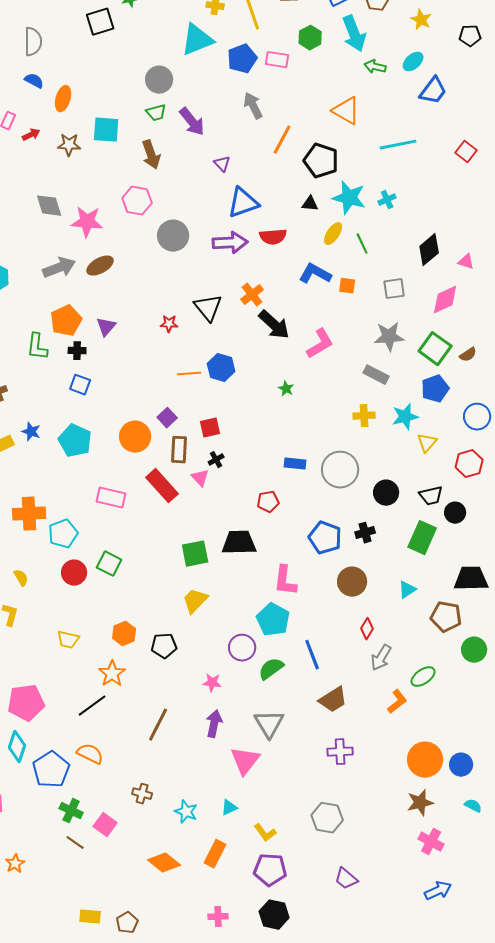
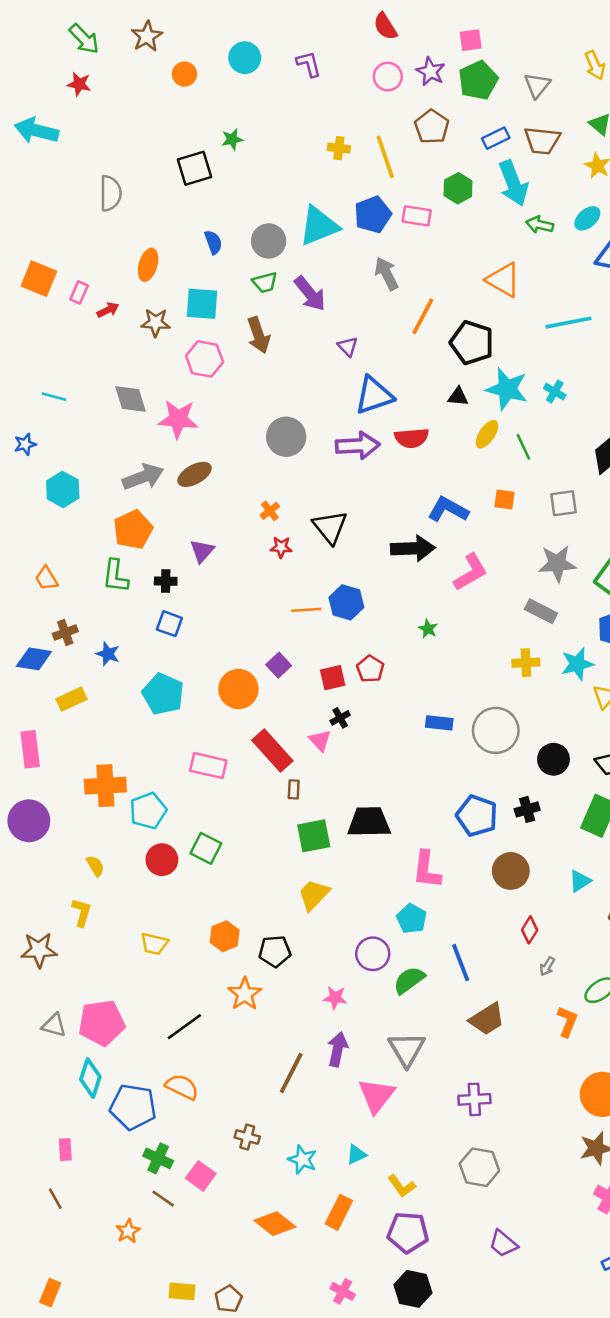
cyan triangle: (197, 40) -> (319, 226), moved
blue semicircle: (34, 81) -> (213, 242), moved, turned 42
cyan cross: (387, 200) -> (555, 392), turned -36
pink hexagon: (137, 201) -> (205, 359), moved
blue L-shape: (315, 274) -> (448, 510), moved
orange cross: (252, 295) -> (270, 511), moved, size x0.7
orange pentagon: (66, 321) -> (133, 530), moved
black arrow: (274, 325) -> (413, 548), turned -44
blue star: (31, 432) -> (108, 654), moved
brown rectangle: (179, 450) -> (294, 789), moved, size x0.6
red pentagon: (268, 502) -> (370, 669), moved, turned -30
cyan pentagon: (273, 620) -> (412, 919), size x0.7
gray arrow: (381, 658) -> (547, 966), size x0.6
orange star: (112, 674) -> (245, 994), moved
orange L-shape: (397, 702) -> (567, 1022), turned -30
brown line: (158, 725) -> (291, 1073), moved
purple cross: (340, 752) -> (474, 1099), moved
blue pentagon: (51, 770) -> (133, 1107), turned -30
orange star: (15, 864) -> (128, 1231), moved
pink cross: (218, 917) -> (343, 1291), turned 30

